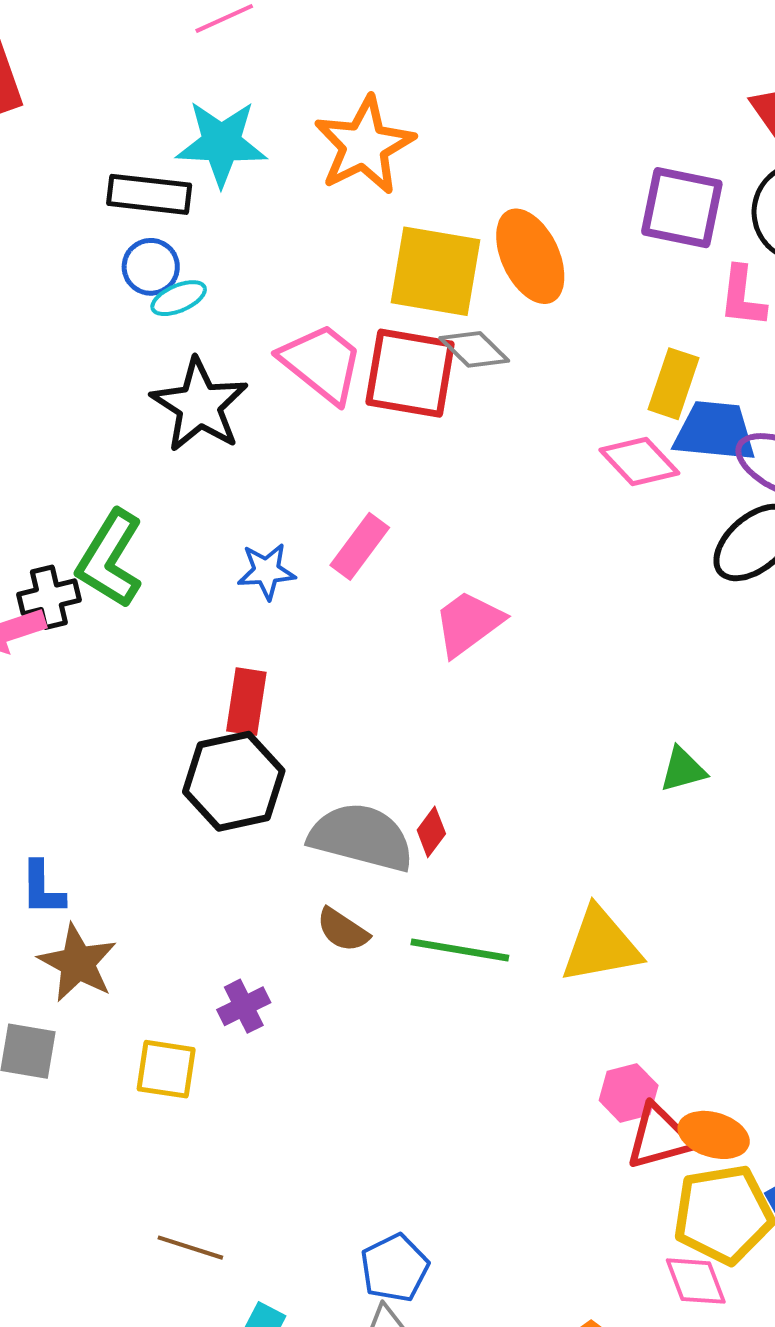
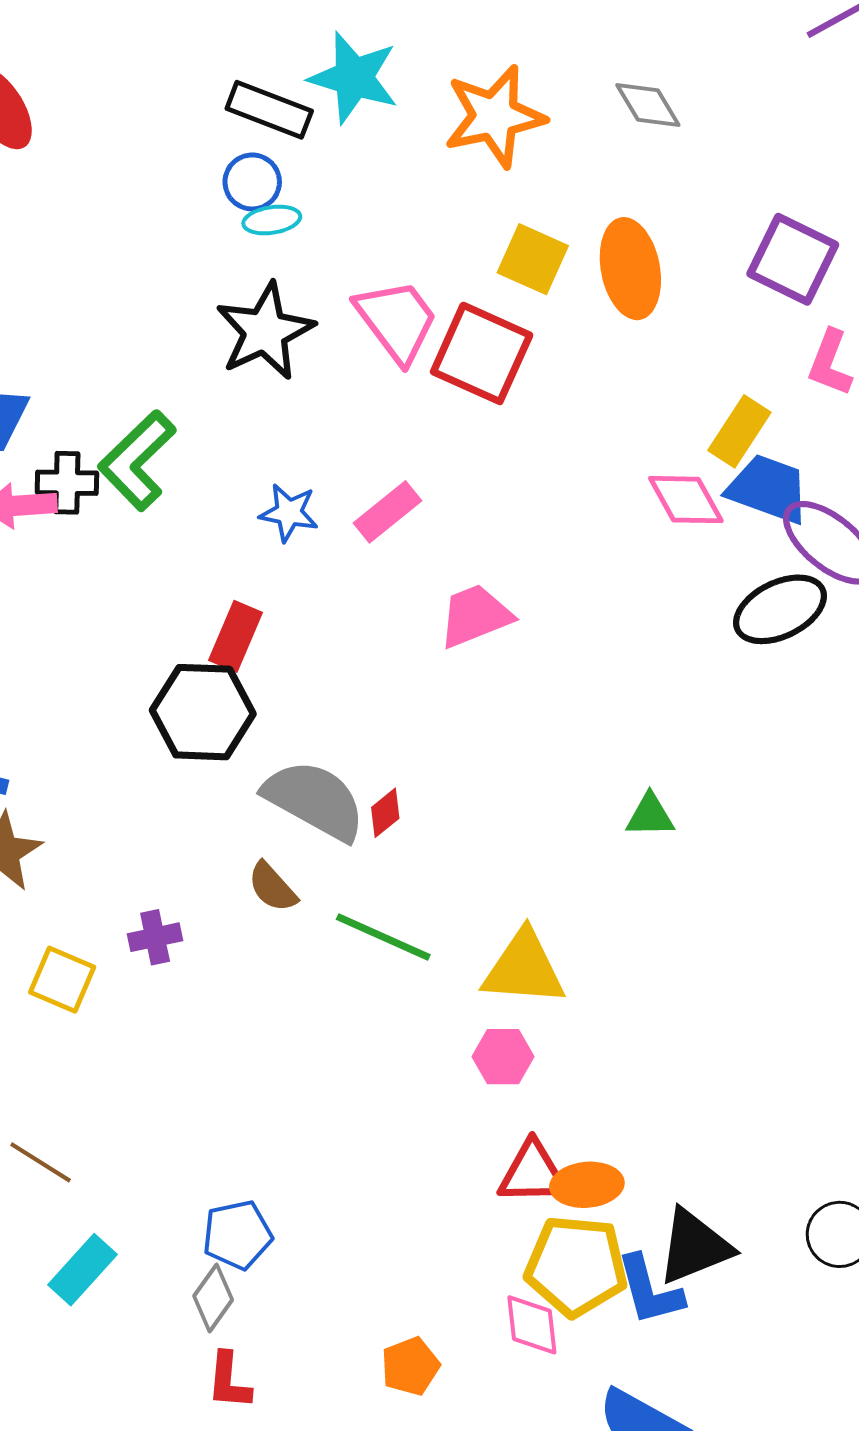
yellow square: (435, 271) -> (533, 259), size x0.7
gray diamond: (474, 349) -> (648, 105), moved
pink hexagon: (629, 1093) -> (503, 1057), moved
orange ellipse: (714, 1135) -> (587, 1185), turned -36

